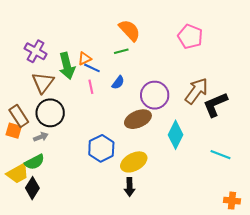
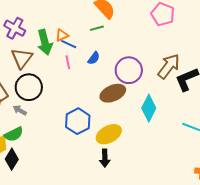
gray arrow: (41, 137) -> (20, 110), turned -128

